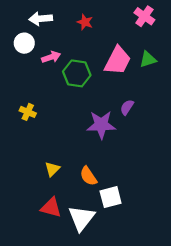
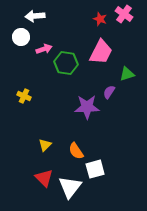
red star: (85, 22) -> (100, 19), moved
green triangle: (148, 59) -> (127, 74), moved
red triangle: (51, 208) -> (44, 178), turned 30

